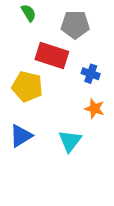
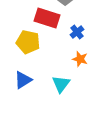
blue cross: (91, 74) -> (77, 32), turned 32

